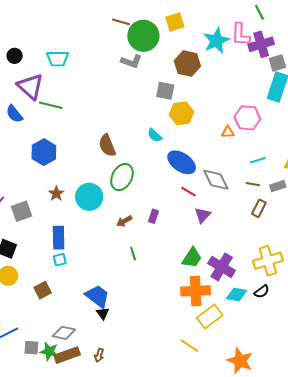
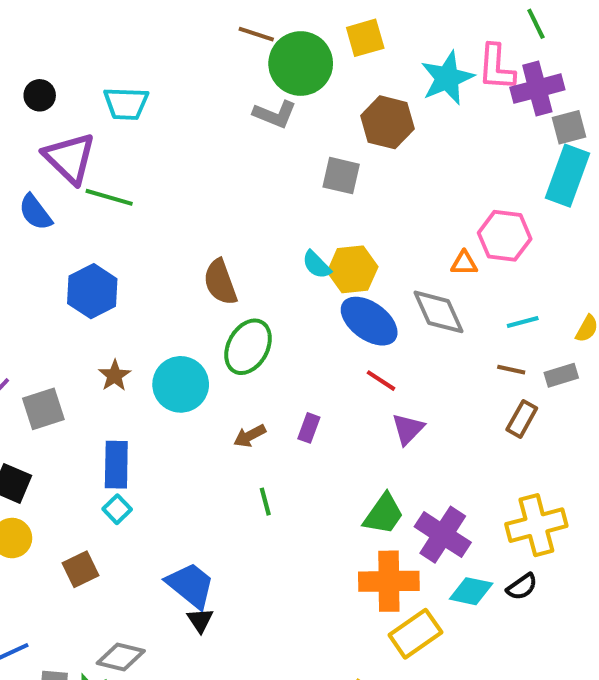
yellow hexagon: (181, 113) -> (353, 269), moved
gray diamond: (216, 180) -> (438, 312), moved
cyan square: (60, 260) -> (117, 509), turned -32

